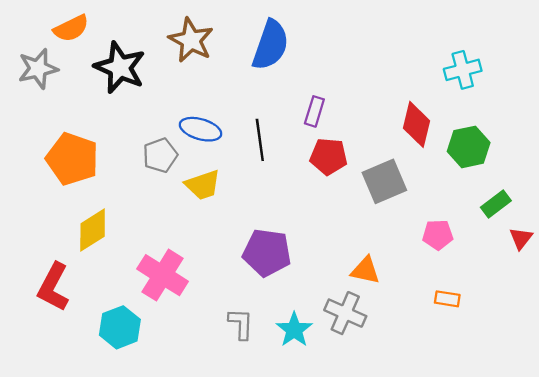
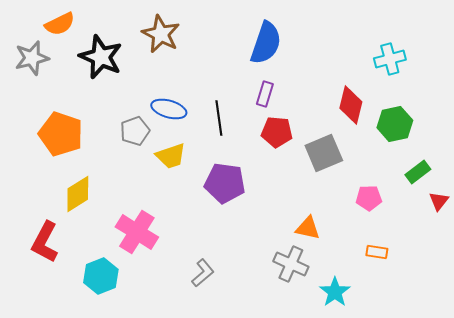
blue semicircle: (270, 45) -> (266, 43), moved
purple pentagon: (267, 253) -> (225, 183), moved
gray L-shape: (241, 324) -> (203, 273), turned 48
cyan star: (294, 330) -> (335, 292), moved

